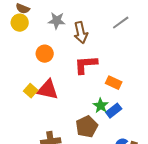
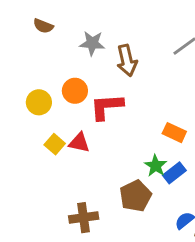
yellow circle: (20, 23) -> (39, 102), moved
red L-shape: (86, 65) -> (107, 107), moved
red triangle: (48, 90) -> (79, 143), size x0.7

